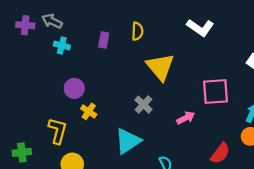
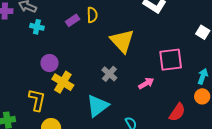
yellow semicircle: (137, 31) -> (92, 15), moved
purple rectangle: (104, 40) -> (73, 20), turned 48
yellow cross: (89, 111) -> (63, 82), size x1.5

